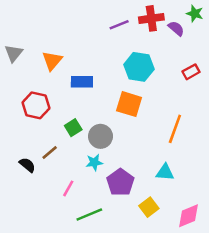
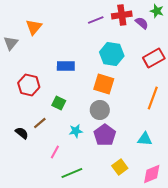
orange triangle: (52, 61) -> (34, 27), moved
red rectangle: (191, 72) -> (154, 58), size x1.5
green square: (73, 128) -> (59, 103), turned -32
orange line: (175, 129) -> (153, 98), moved
gray circle: (100, 136) -> (100, 110), moved
cyan triangle: (165, 172) -> (145, 139), moved
purple pentagon: (120, 182) -> (105, 135), moved

